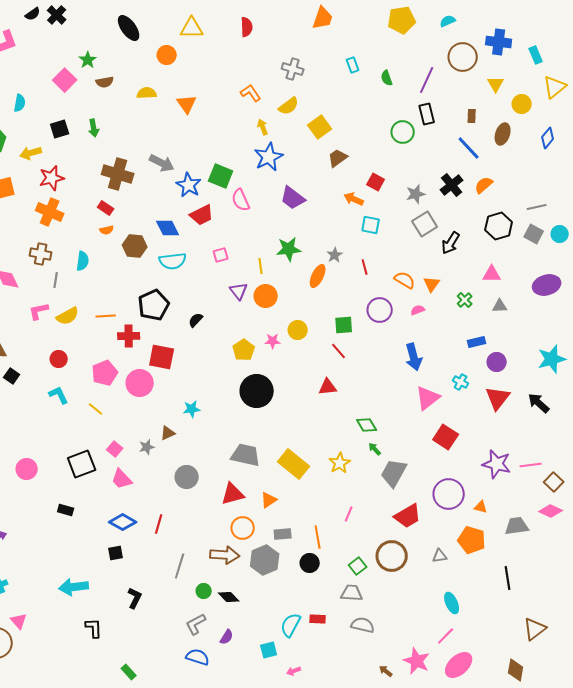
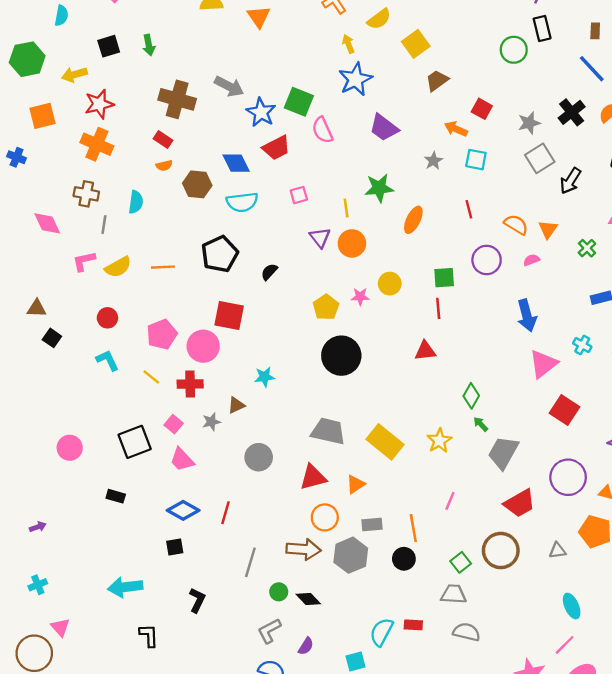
gray star: (335, 255) -> (433, 161), moved
red cross: (129, 336) -> (190, 384), moved
red line: (339, 351) -> (438, 308), turned 36
green diamond: (367, 425) -> (471, 396), turned 60

